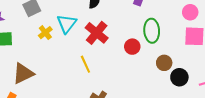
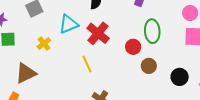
cyan triangle: (67, 24) -> (69, 24), turned 30
yellow cross: (45, 33) -> (44, 44), moved
brown circle: (164, 63) -> (149, 66), moved

